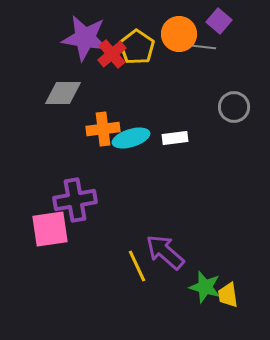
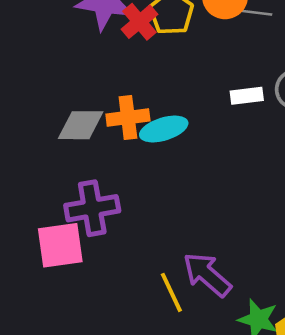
gray diamond: (63, 93) -> (81, 125), moved
white rectangle: (175, 138) -> (247, 96), moved

